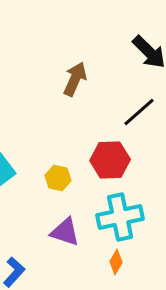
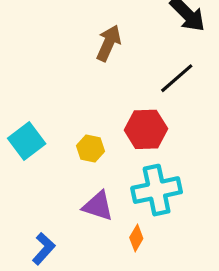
orange diamond: (116, 262) -> (136, 238), moved

